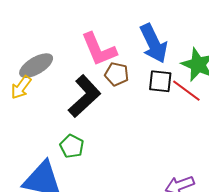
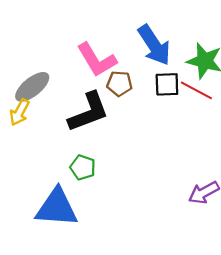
black L-shape: (84, 96) -> (89, 112), turned 30

